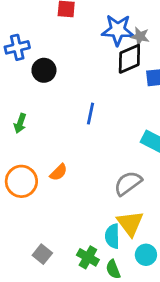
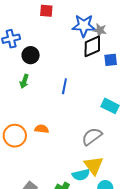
green arrow: (20, 123) -> (24, 81), moved
orange semicircle: (59, 172) -> (42, 129), turned -128
cyan semicircle: (112, 236) -> (81, 175), turned -102

